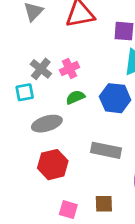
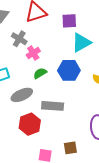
gray cross: (41, 69) -> (19, 39), moved
gray rectangle: (106, 150) -> (53, 106), moved

